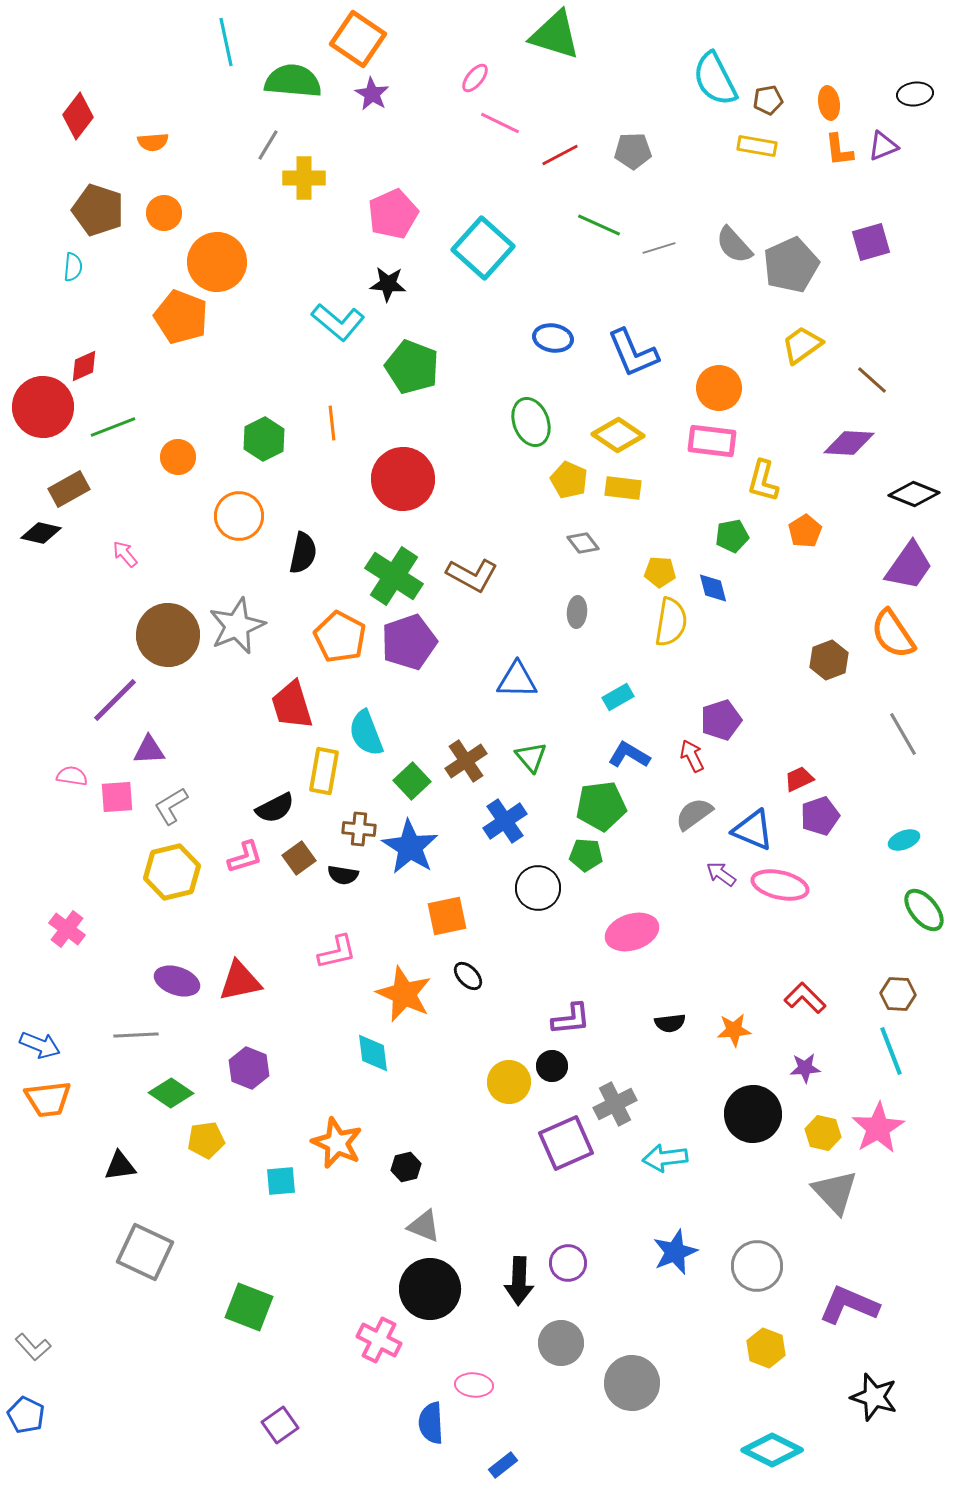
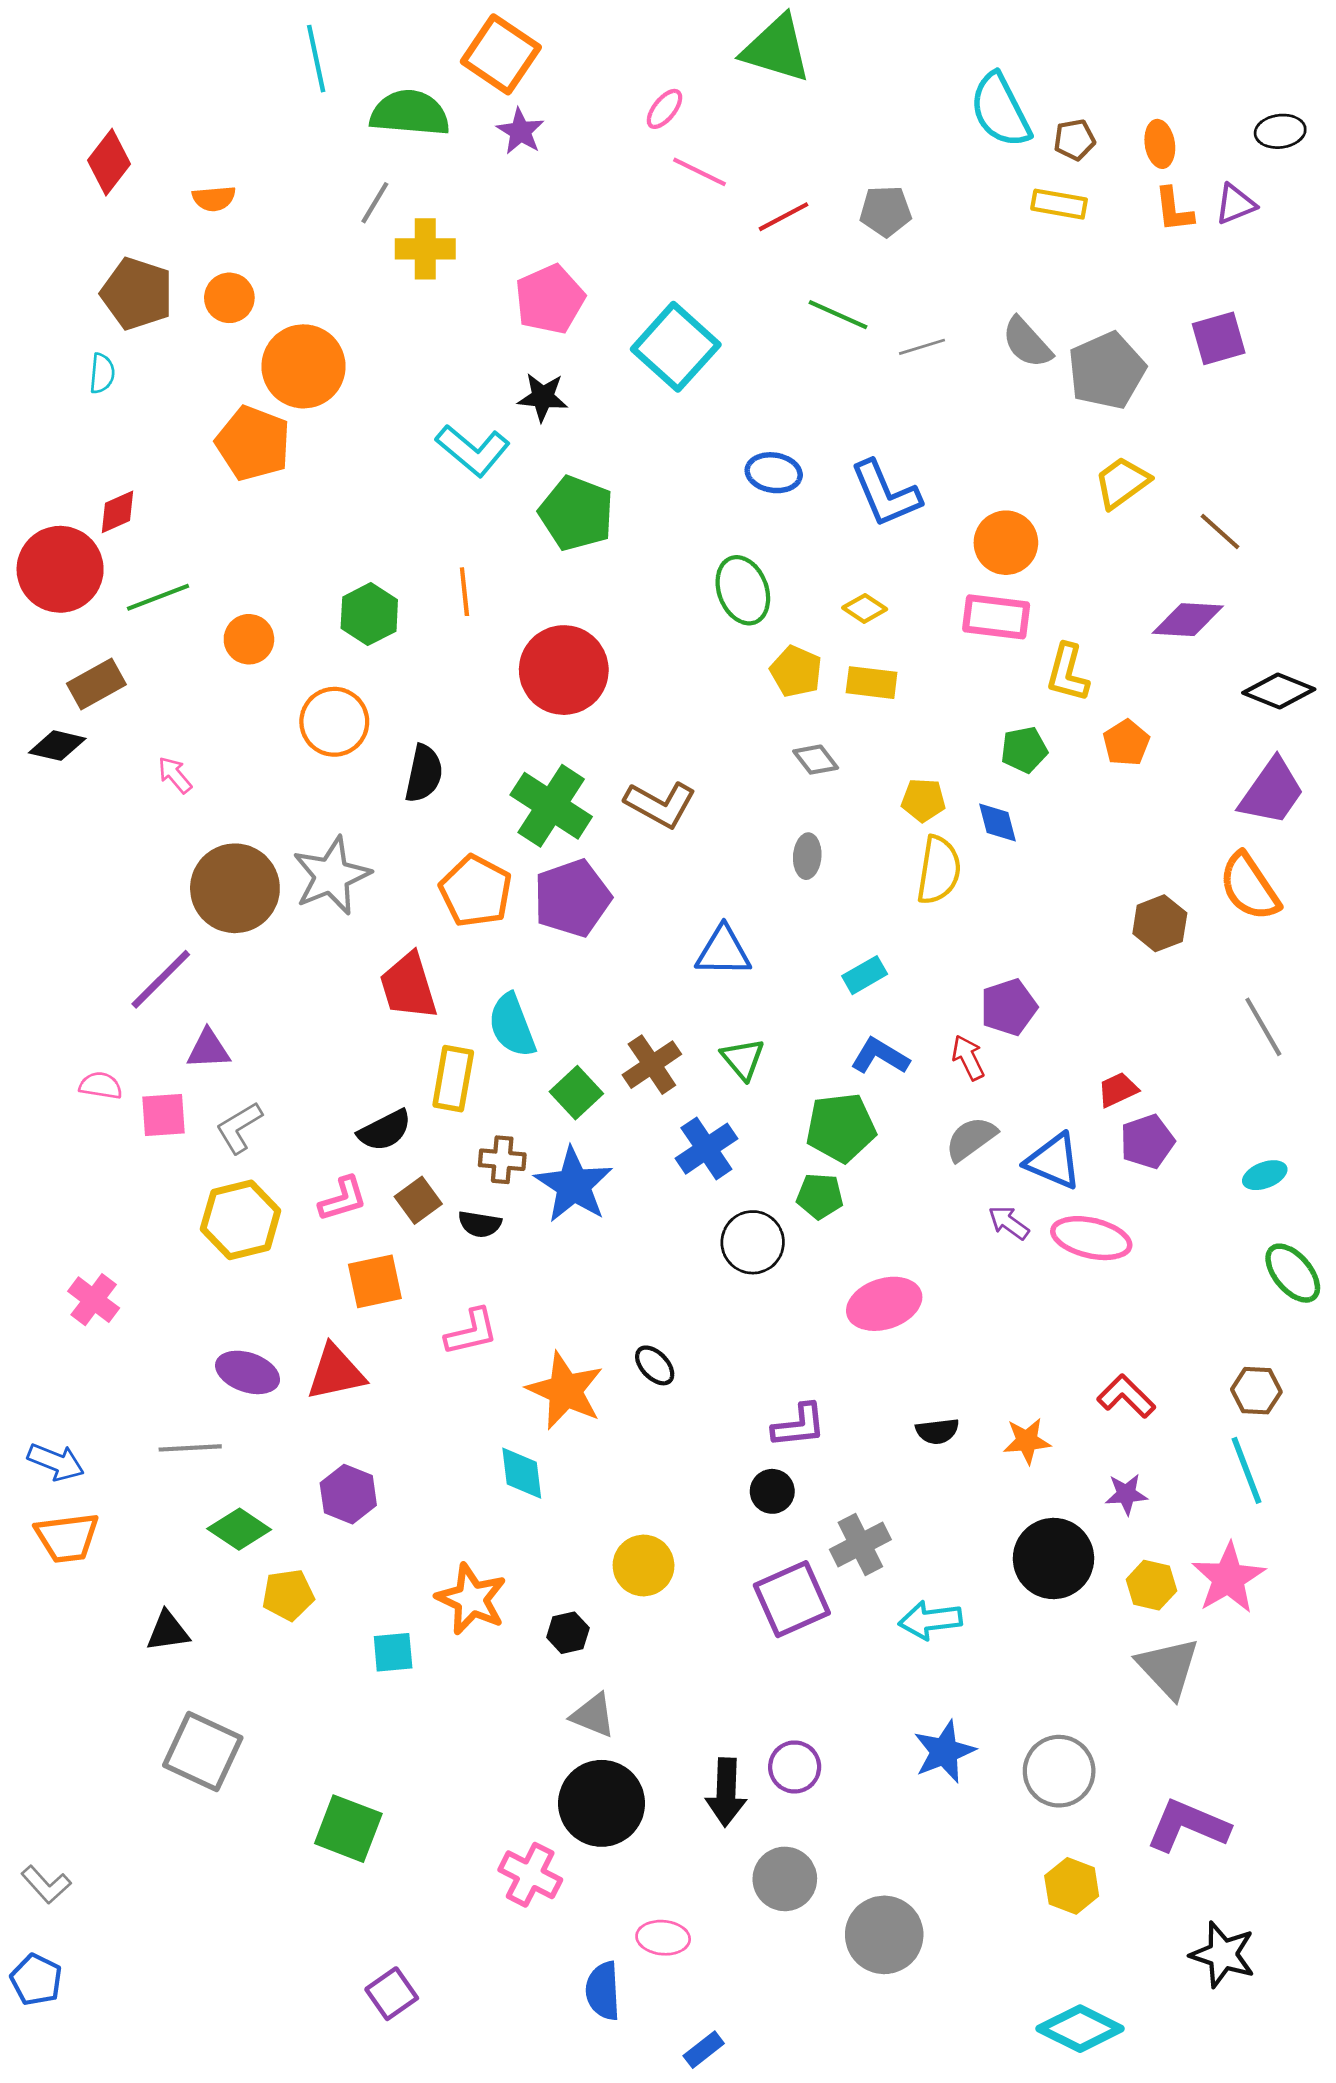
yellow diamond: (618, 435) -> (865, 608), size x0.6
orange square: (447, 916) -> (375, 1281), moved
yellow circle: (509, 1082) -> (644, 1566), moved

